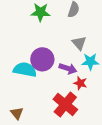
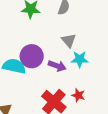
red star: (80, 83) -> (78, 95), moved

